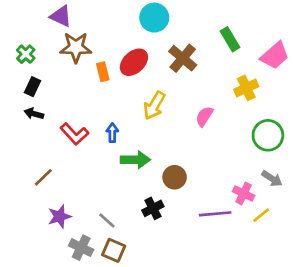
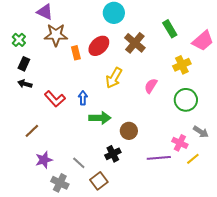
green circle: (268, 135) -> (186, 100), moved
brown square: (114, 250) -> (99, 181), moved, turned 30

